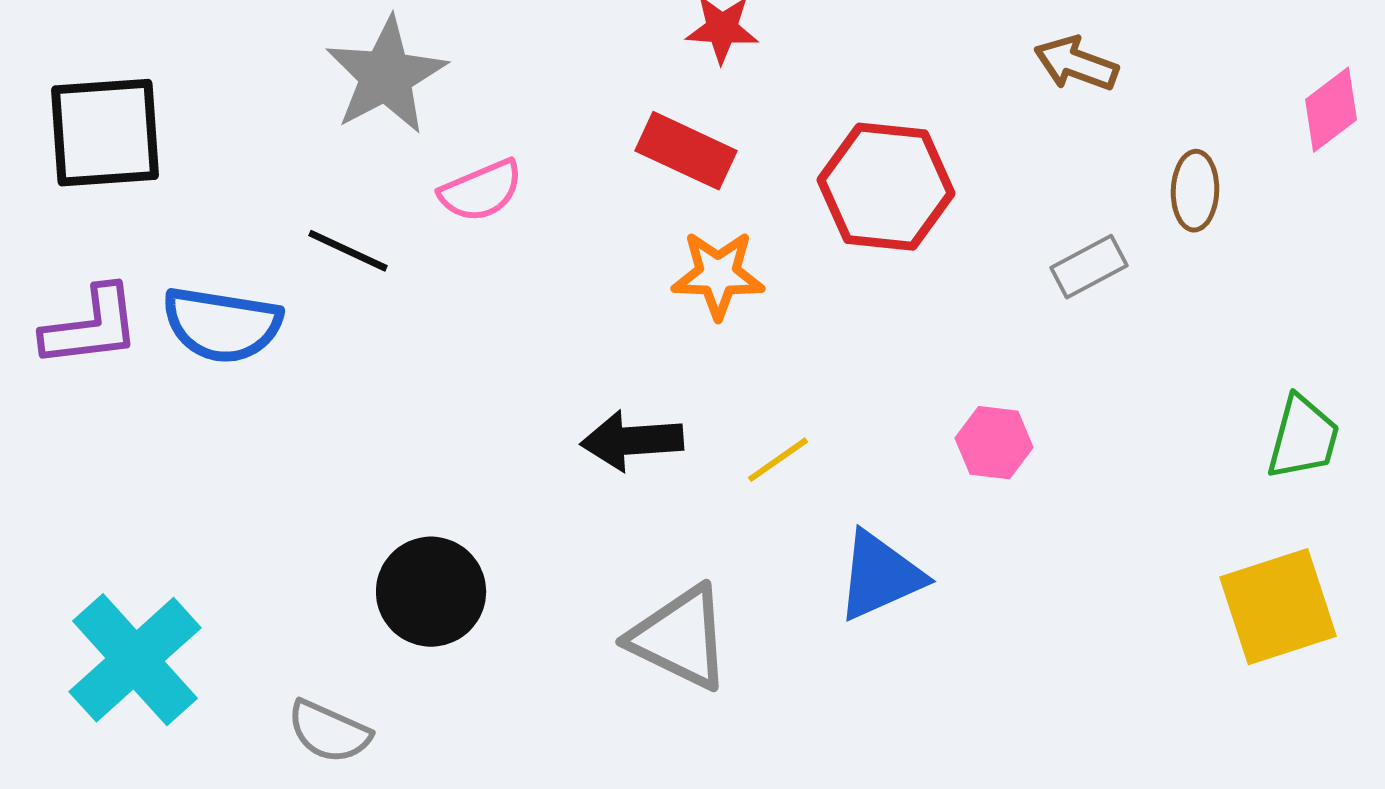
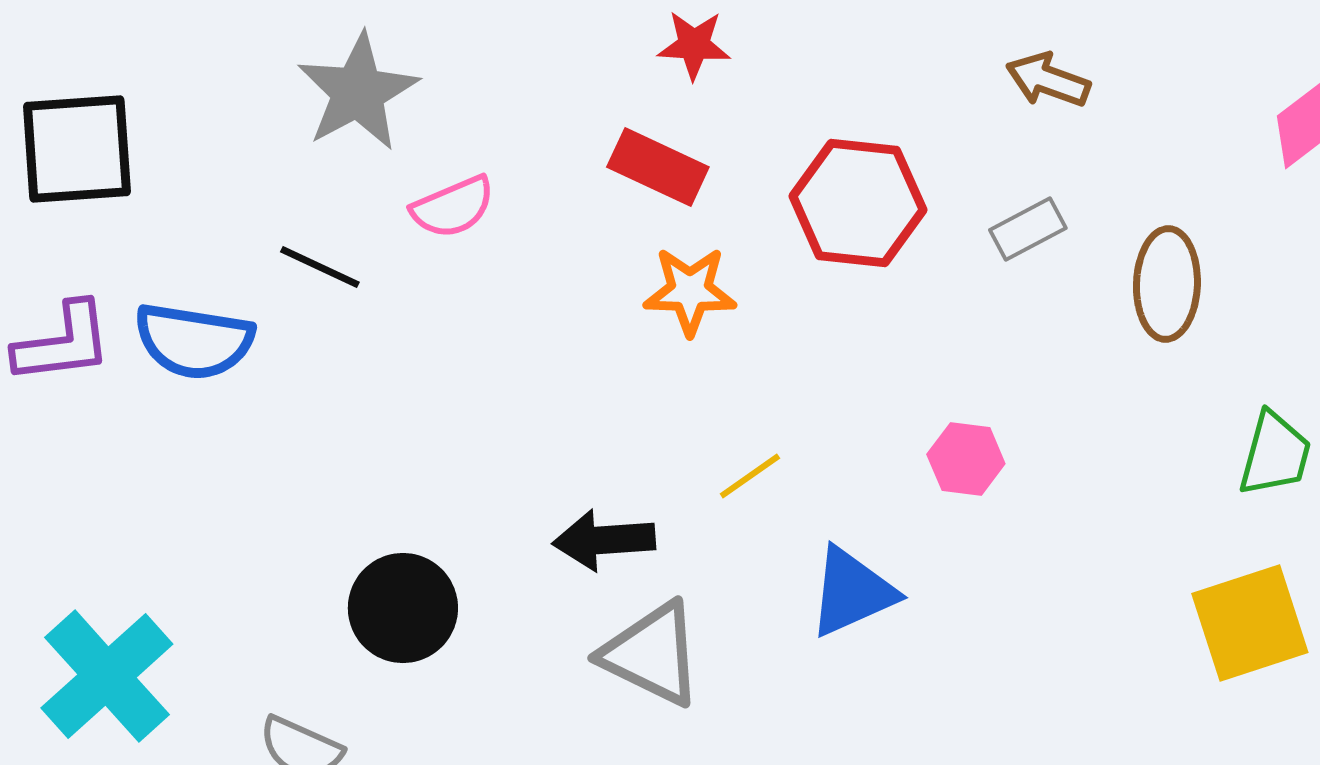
brown ellipse: (1195, 191) -> (1167, 284), moved, size x1.4
gray rectangle: (1089, 267) -> (1028, 229), moved
black arrow: (632, 441) -> (604, 540), moved

